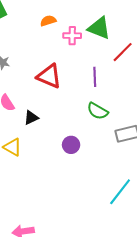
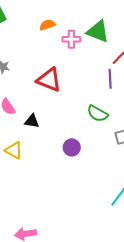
purple line: (95, 77) -> (110, 79), moved
black triangle: (31, 118) -> (32, 121), turned 35

